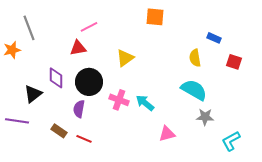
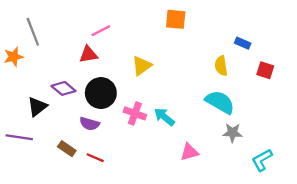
purple diamond: (56, 78) -> (63, 88), turned -50
purple semicircle: (79, 109) -> (90, 124), turned -84

